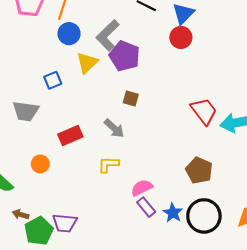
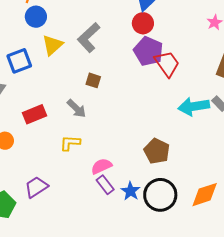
gray L-shape: (108, 35) -> (89, 38), moved
purple pentagon: (124, 56) -> (148, 51), moved
blue square: (53, 80) -> (19, 61), size x1.4
red trapezoid: (204, 111) -> (167, 64), moved
purple trapezoid: (65, 223) -> (36, 187), moved, turned 140

